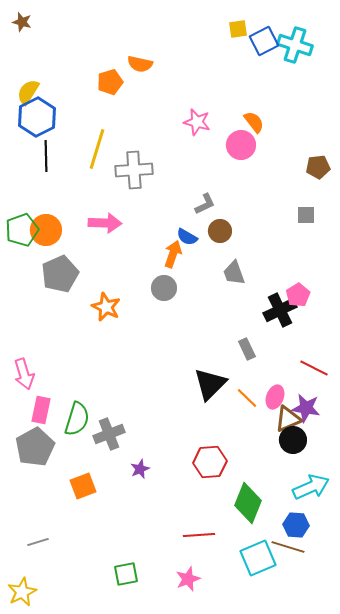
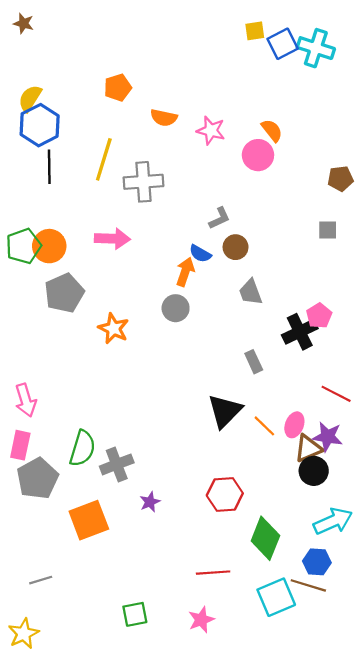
orange semicircle: (140, 64) -> (164, 118), moved
gray rectangle: (247, 349) -> (254, 362), moved
pink rectangle: (41, 410) -> (20, 445), moved
orange square: (83, 486) -> (89, 520), size x1.4

